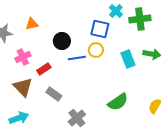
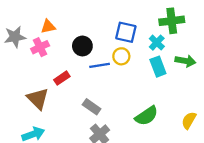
cyan cross: (116, 11) -> (157, 43), moved
pink cross: (23, 57) -> (40, 47), moved
gray rectangle: (54, 94) -> (92, 107), moved

